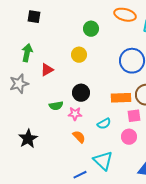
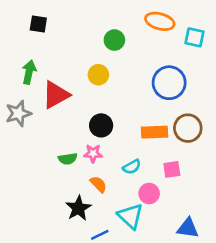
red triangle: (47, 70) -> (56, 95), size x1.6
green semicircle: (56, 106) -> (68, 159), moved
pink square: (134, 116) -> (172, 169), moved
pink circle: (129, 137) -> (149, 193), moved
black star: (28, 139) -> (78, 208), moved

